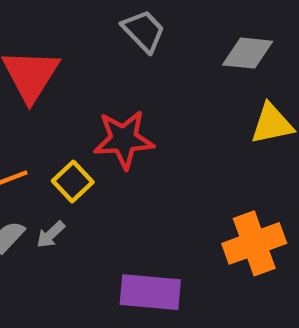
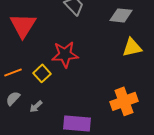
gray arrow: (51, 235) -> (36, 106), moved

